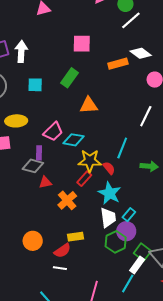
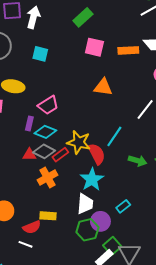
pink square: (82, 44) -> (94, 47), moved
green rectangle: (70, 78) -> (83, 17), moved
orange triangle: (89, 105) -> (103, 87), moved
cyan diamond: (74, 140) -> (45, 132), moved
gray diamond: (33, 166) -> (44, 151), moved
red semicircle: (109, 168) -> (97, 154), size x1.5
red rectangle: (84, 179) -> (60, 155), moved
cyan rectangle: (129, 215) -> (123, 206), moved

